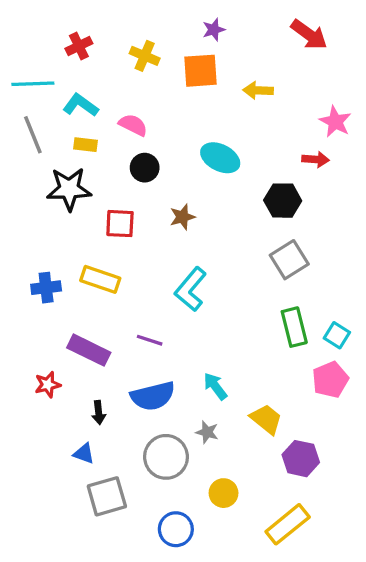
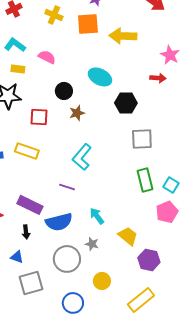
yellow arrow: (258, 90) -> (123, 36), size x1.5
black circle: (145, 168) -> (64, 91), moved
black hexagon: (283, 201) -> (126, 103), moved
gray square: (289, 260) -> (142, 139), turned 30
purple line: (150, 340) -> (67, 187), moved
purple rectangle: (89, 350) -> (30, 205), moved

